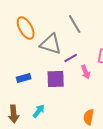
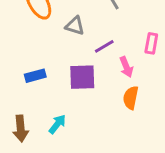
gray triangle: (51, 44) -> (75, 26), size x0.6
orange semicircle: (89, 117) -> (131, 98), moved

